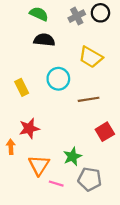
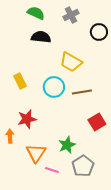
black circle: (100, 13) -> (99, 32), moved
yellow trapezoid: (91, 57) -> (71, 62), moved
cyan circle: (58, 79) -> (54, 87), moved
gray pentagon: (90, 179) -> (83, 166), turned 30

